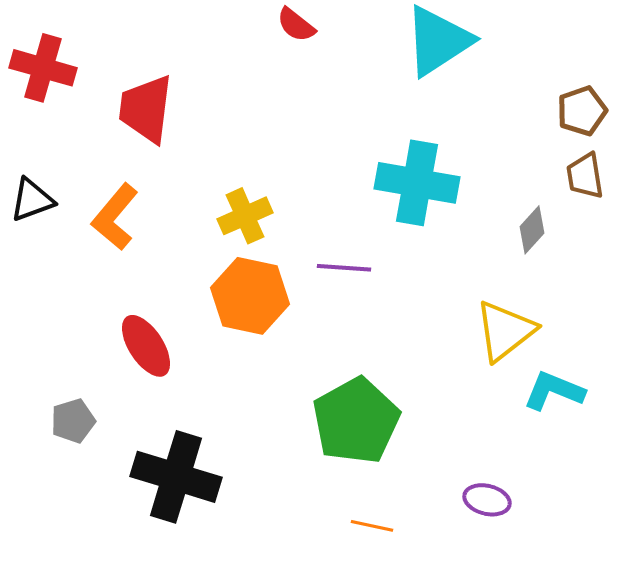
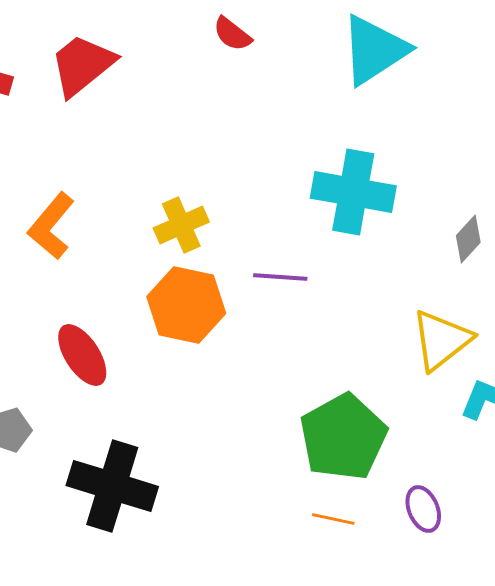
red trapezoid: (146, 109) -> (82, 65), moved, turned 44
green pentagon: (356, 421) -> (343, 437), moved
purple ellipse: (487, 500) -> (423, 509), turned 54
orange line: (372, 526) -> (333, 519), moved

